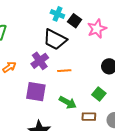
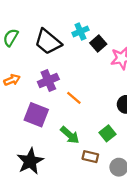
cyan cross: (57, 14) -> (80, 31), turned 32
black trapezoid: (55, 40) -> (48, 42), moved
orange line: (64, 71) -> (74, 98), turned 32

